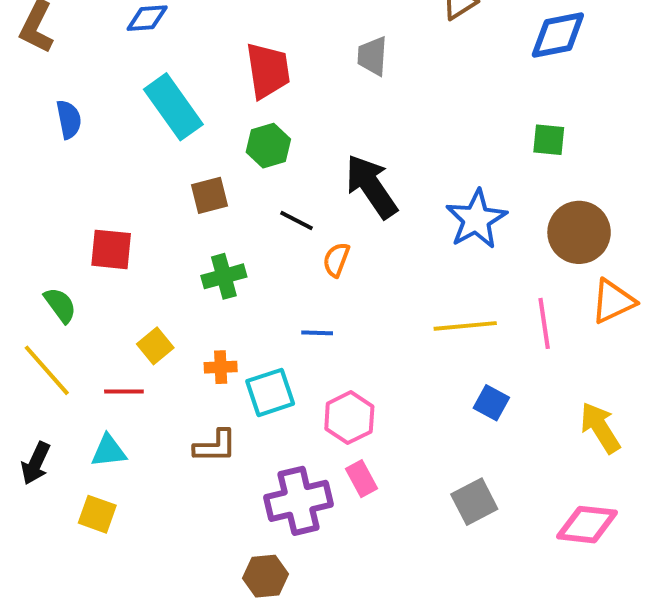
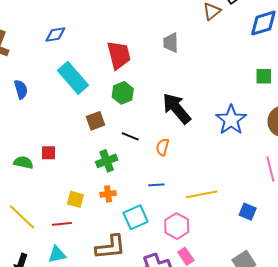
black line: (297, 220) -> (130, 136), moved
red square: (111, 249) -> (49, 153), size x0.7
green semicircle: (60, 305) -> (23, 162), moved, turned -36
yellow line: (465, 326) -> (202, 194), moved
yellow square: (155, 346) -> (75, 199), turned -30
orange cross: (221, 367) -> (108, 194), moved
brown L-shape: (215, 446) -> (111, 247), size x1.4

